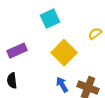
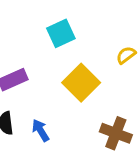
blue arrow: (62, 85) -> (41, 130), moved

